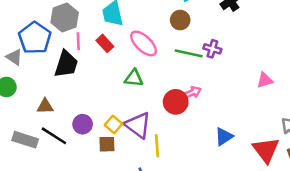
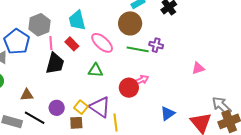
brown circle: (180, 20) -> (130, 23), size x1.5
black trapezoid: (66, 64) -> (55, 63), moved

